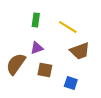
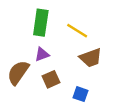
green rectangle: (36, 20) -> (41, 23), size x1.6
brown square: (45, 70) -> (51, 79), turned -35

